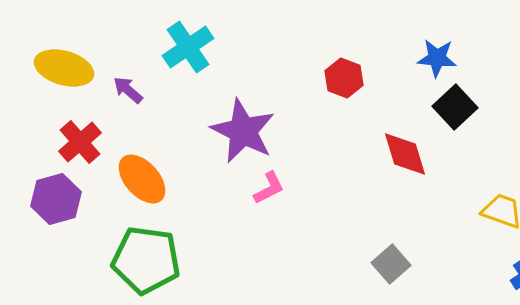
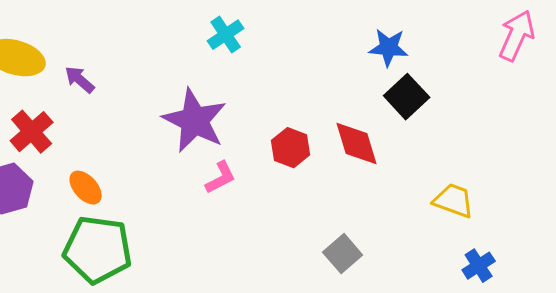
cyan cross: (188, 47) -> (226, 35), moved, size x0.7
red hexagon: (344, 78) -> (291, 148), moved
orange ellipse: (142, 179) -> (86, 188), moved, size x0.7

